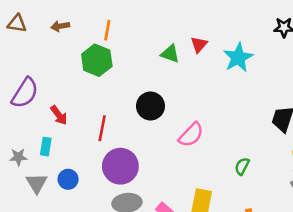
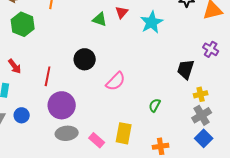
green hexagon: (97, 60) -> (23, 24), moved

